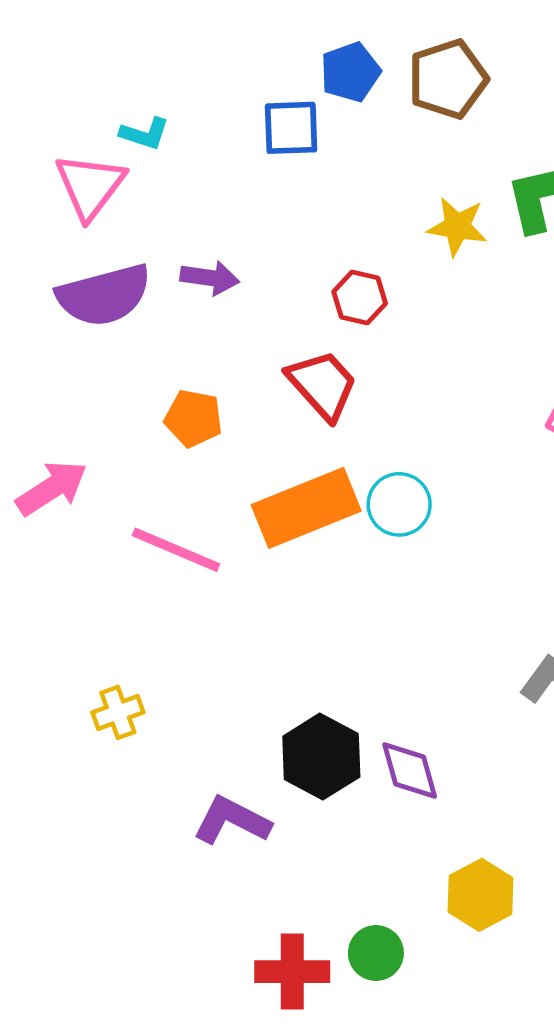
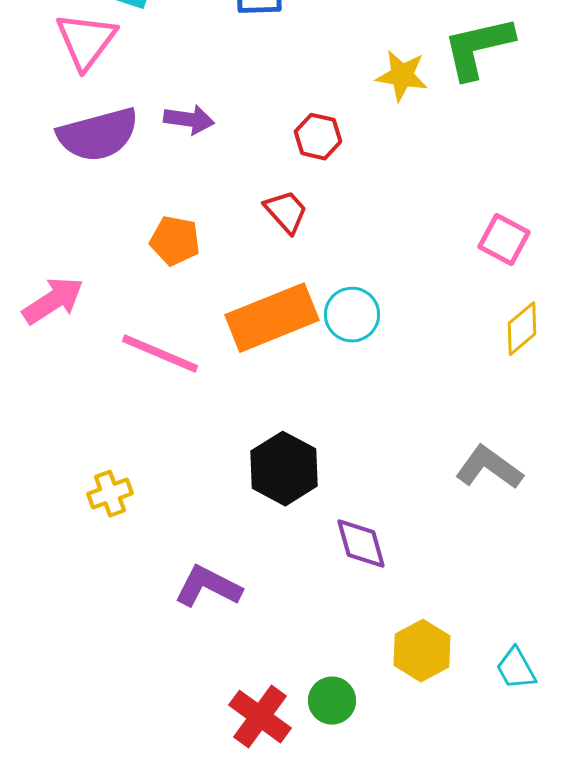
red trapezoid: (322, 385) -> (286, 212), size x0.7
black hexagon: (321, 757) -> (284, 469), moved
red cross: (292, 972) -> (260, 717), turned 36

